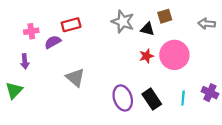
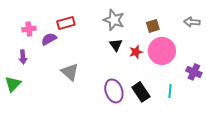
brown square: (165, 16) -> (153, 26), moved
black triangle: (147, 29) -> (116, 45), moved, turned 40
purple cross: (210, 93) -> (194, 72), moved

